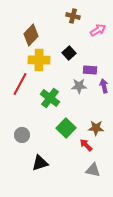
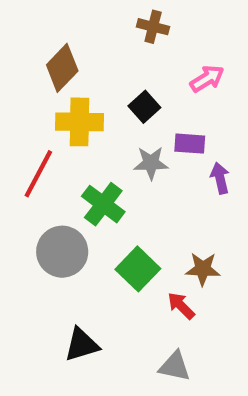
pink arrow: (98, 30) -> (207, 79), moved
gray star: (79, 86) -> (151, 163), moved
gray circle: (22, 135) -> (62, 252), moved, size x1.5
gray triangle: (93, 170) -> (175, 366), moved

